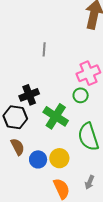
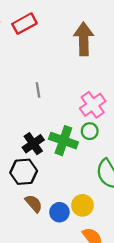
green cross: (56, 116) -> (63, 141), moved

